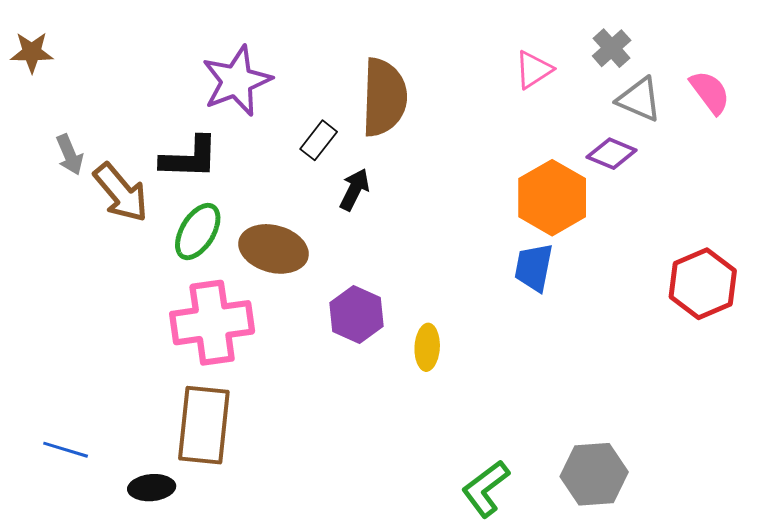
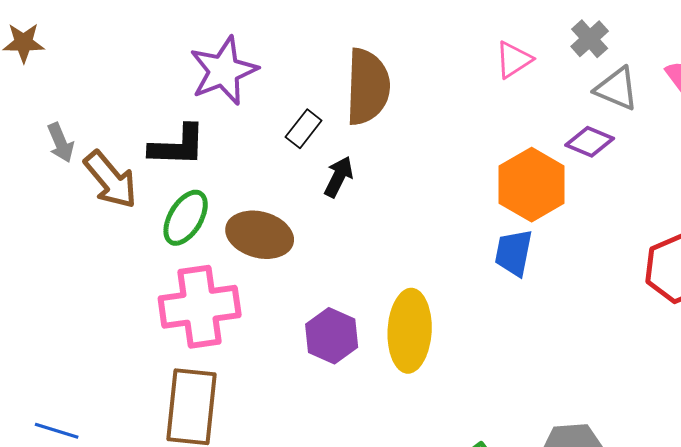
purple hexagon: (356, 314) -> (332, 336), moved
yellow ellipse: (427, 347) -> (410, 331), size x1.8

